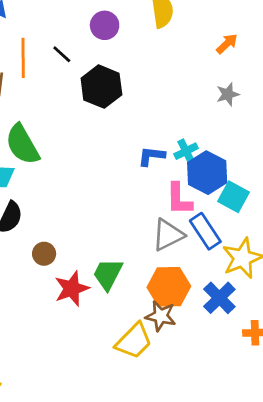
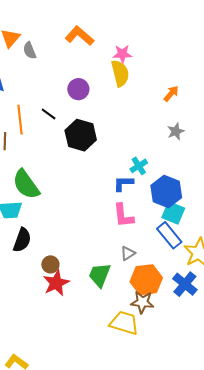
cyan cross: (186, 151) -> (139, 166), moved
cyan square: (234, 197) -> (173, 213), moved
pink L-shape: (179, 199) -> (123, 216), moved
gray triangle: (168, 235) -> (128, 253), moved, size x0.6
red star: (72, 289) -> (56, 283), moved
yellow trapezoid: (134, 341) -> (124, 323), turned -112

